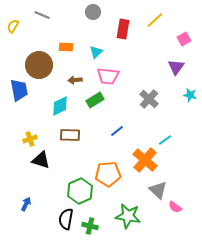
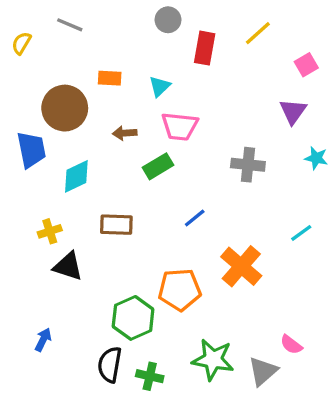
gray circle: (93, 12) -> (168, 20), moved
gray cross: (149, 99) -> (248, 165), turned -36
cyan diamond: (60, 106) -> (76, 176), moved
cyan line: (165, 140) -> (301, 233), moved
gray triangle: (158, 190) -> (263, 371), moved, turned 36

